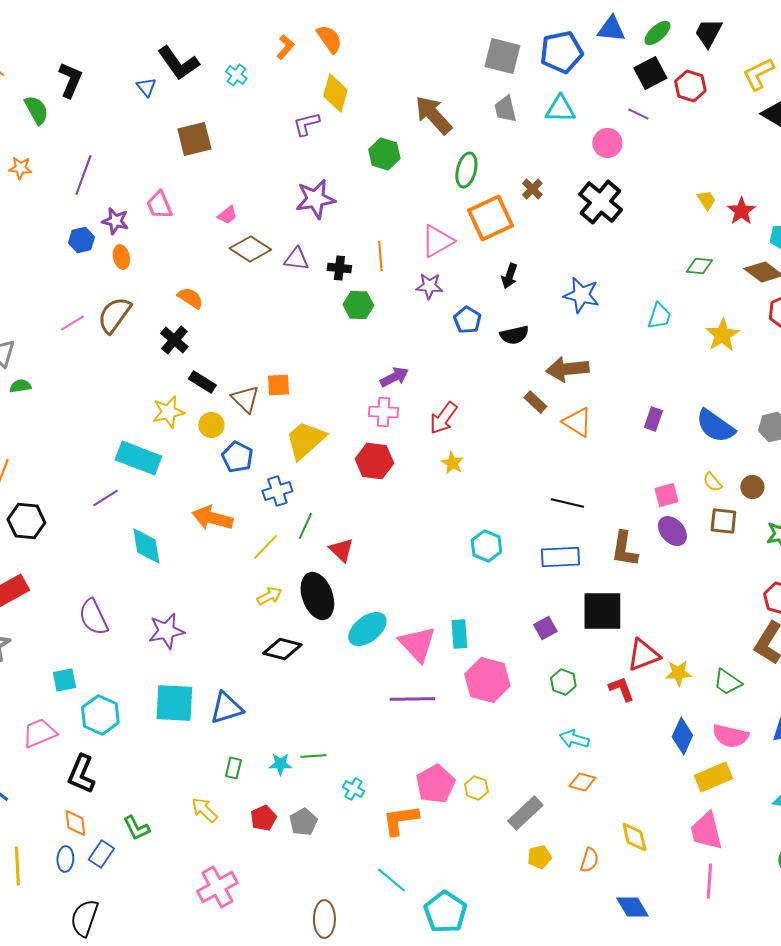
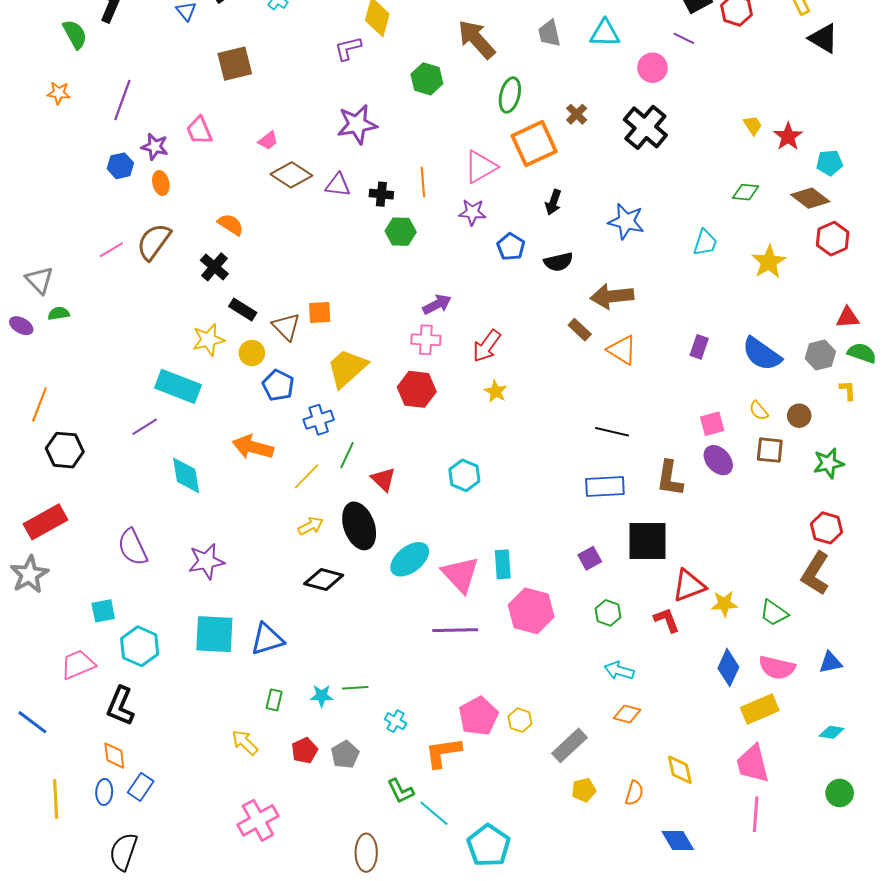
cyan hexagon: (486, 546) -> (464, 475), moved
green L-shape: (136, 828) -> (401, 791), moved

